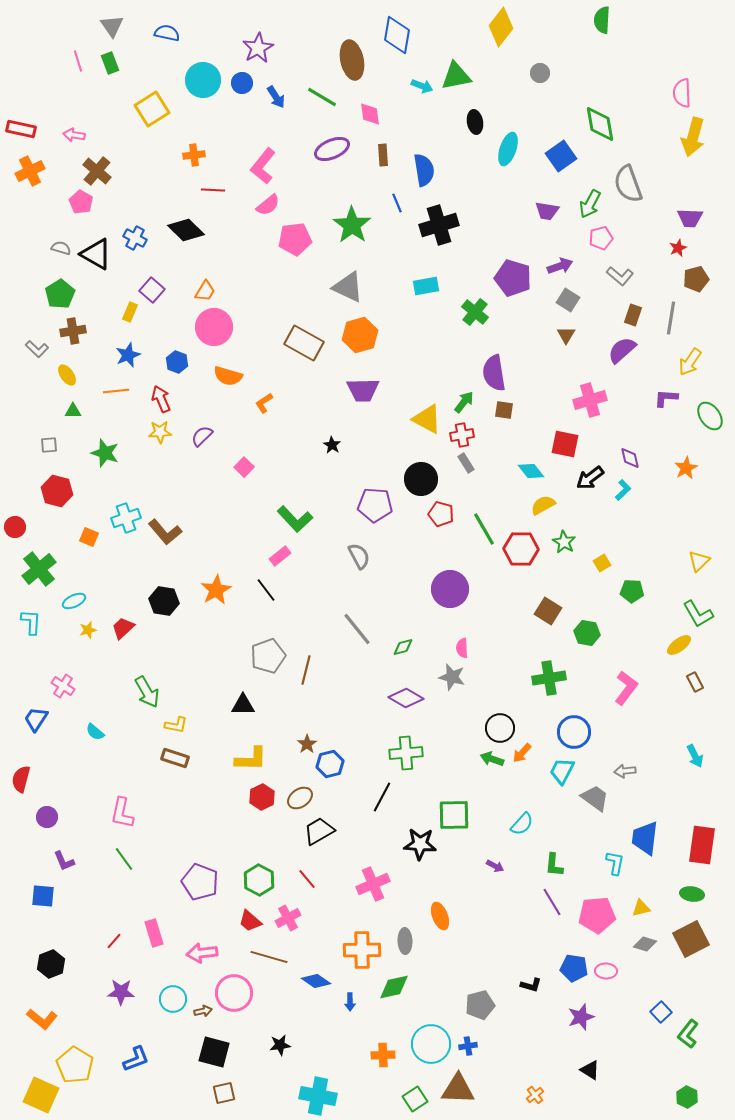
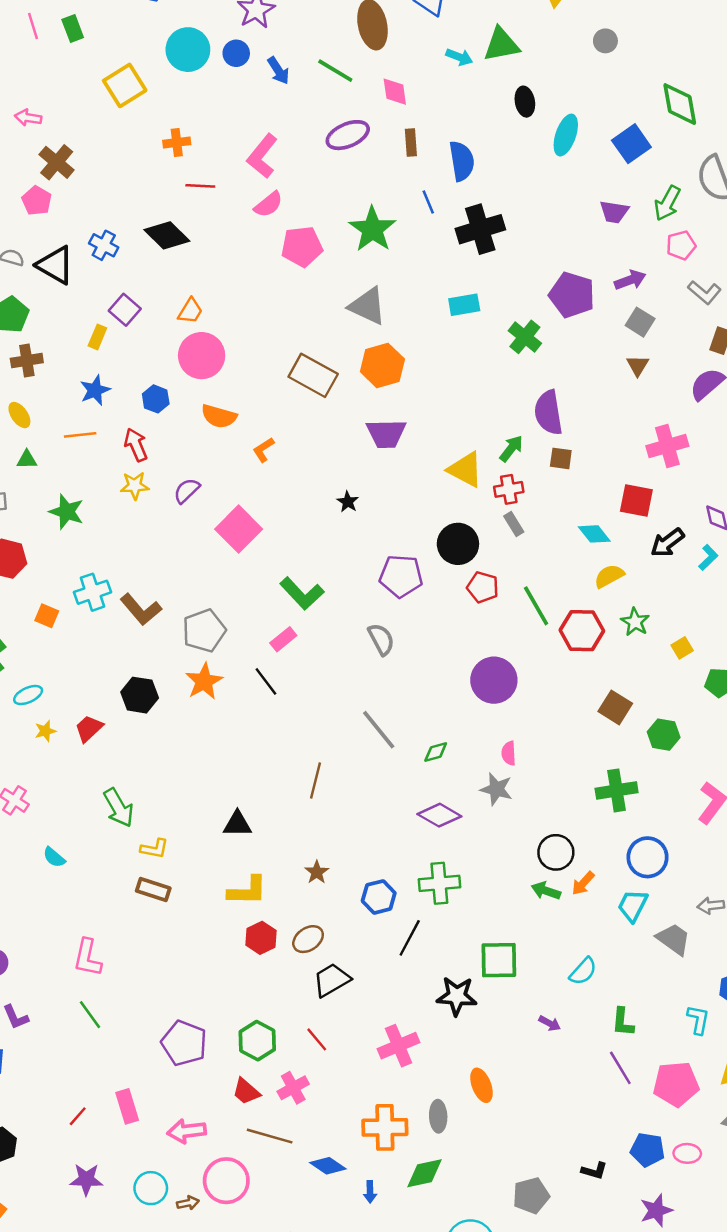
pink square: (244, 467) -> (239, 529), size x1.8
gray pentagon: (268, 656) -> (204, 631), moved
blue hexagon: (330, 764) -> (379, 897), moved

